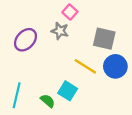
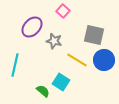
gray star: (60, 31) -> (54, 41), moved
purple ellipse: (25, 40) -> (32, 27), moved
cyan line: (17, 95) -> (15, 65), moved

